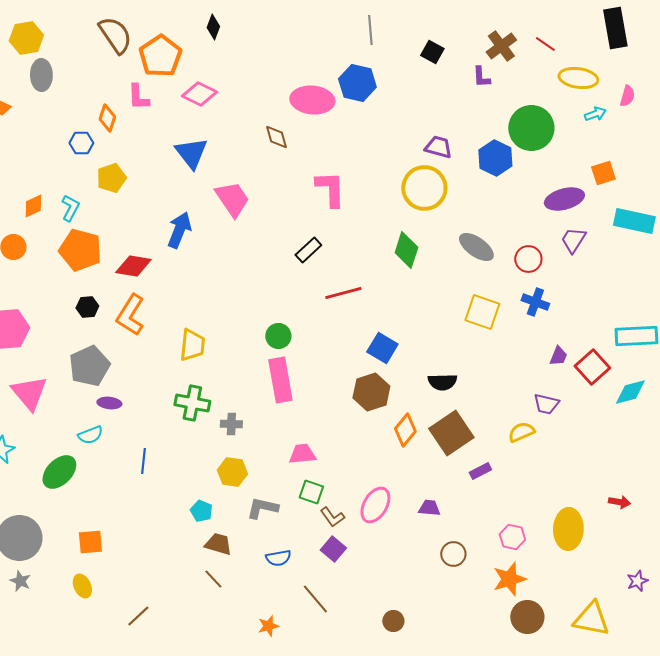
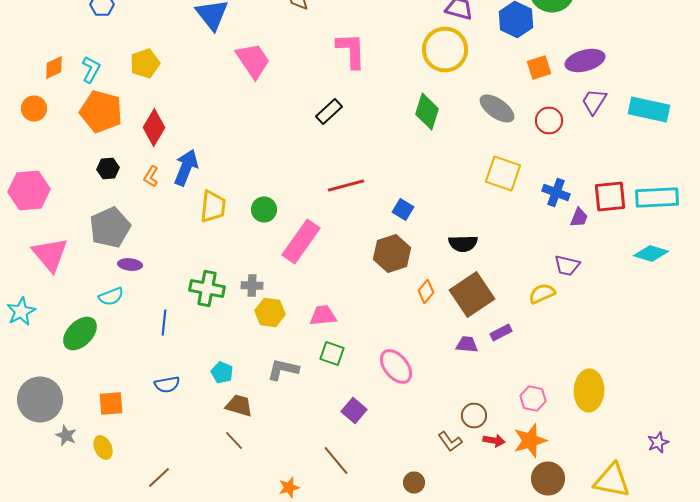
orange square: (603, 173) -> (539, 68), moved
yellow pentagon: (111, 178) -> (145, 64), moved
cyan rectangle: (634, 221) -> (649, 110), moved
blue arrow: (179, 230) -> (186, 168), moved
red diamond: (133, 266) -> (154, 128), turned -69
red line: (343, 293) -> (346, 186), moved
blue cross: (535, 302) -> (556, 192), moved
orange L-shape: (130, 315) -> (151, 176), size x0.5
green circle: (278, 336) -> (264, 210), moved
blue square: (382, 348) -> (403, 210), size x0.7
red square: (592, 367) -> (610, 196), moved, turned 36
pink rectangle: (280, 380) -> (301, 242), turned 45
cyan diamond: (630, 392) -> (651, 254), turned 32
green cross: (192, 403) -> (207, 288), moved
orange diamond: (405, 430) -> (426, 292), size x0.7
yellow hexagon: (232, 472) -> (270, 312), moved
red arrow: (619, 502) -> (494, 440), moved
pink ellipse: (375, 505) -> (396, 366), turned -69
purple trapezoid: (429, 508) -> (467, 344), moved
brown L-shape: (332, 517) -> (450, 442), moved
blue semicircle: (278, 558) -> (167, 384), moved
gray star: (20, 581) -> (66, 436), moved

